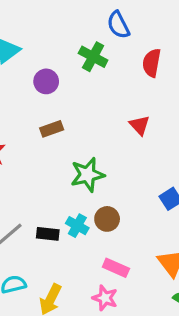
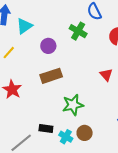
brown rectangle: (52, 129) -> (51, 76), size x1.5
black rectangle: (48, 234) -> (46, 128), moved

